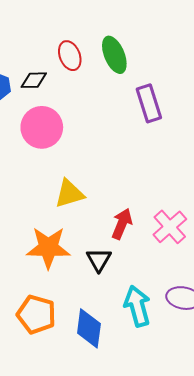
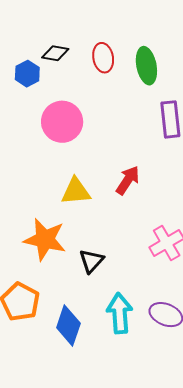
black diamond: (34, 80) -> (55, 53), moved
red arrow: (122, 224) -> (128, 180), moved

